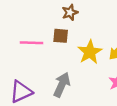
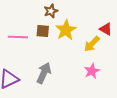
yellow star: (90, 52) -> (66, 30), moved

